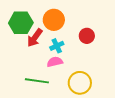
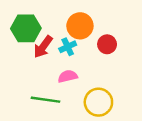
orange circle: (54, 20) -> (80, 26), moved
cyan cross: (57, 46) -> (68, 47), moved

